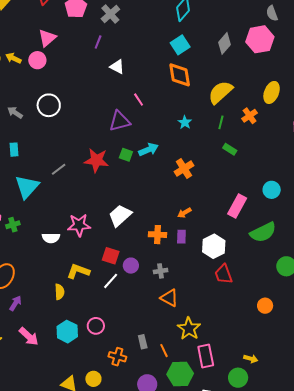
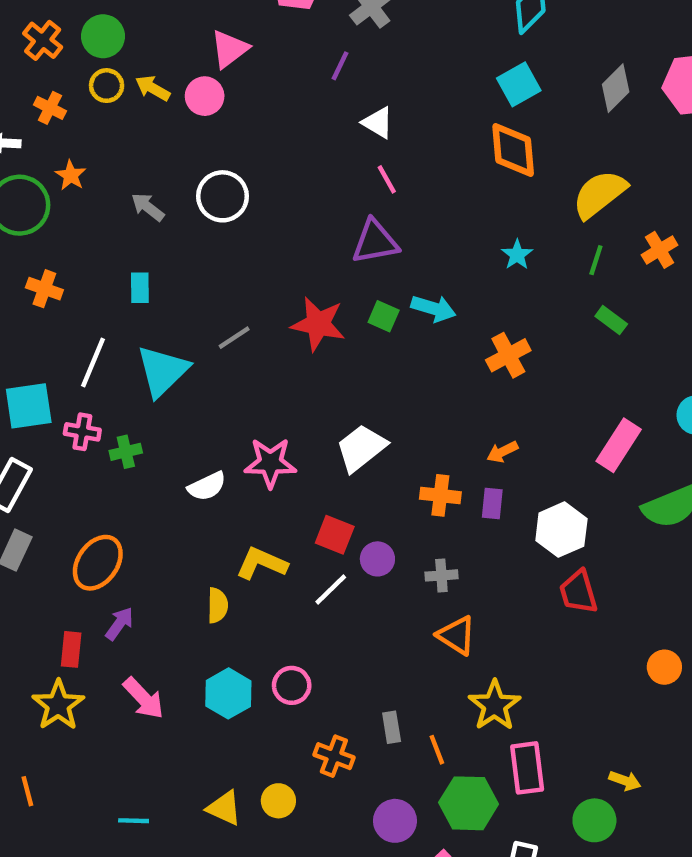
pink line: (139, 100) -> (387, 179), moved
cyan arrow: (148, 150) -> (434, 308), turned 36
white semicircle: (51, 238) -> (207, 486), turned -30

